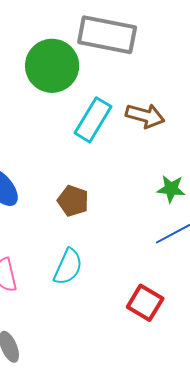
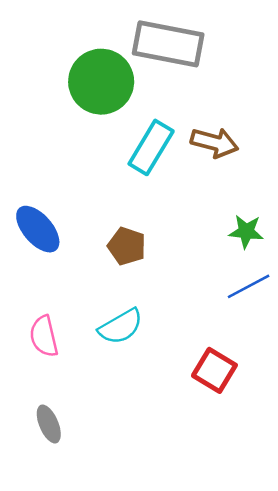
cyan semicircle: (68, 267) -> (121, 327), turned 36

